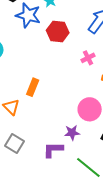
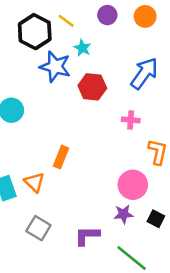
pink cross: (88, 58) -> (131, 120), turned 32
purple star: (72, 133) -> (123, 214), moved

